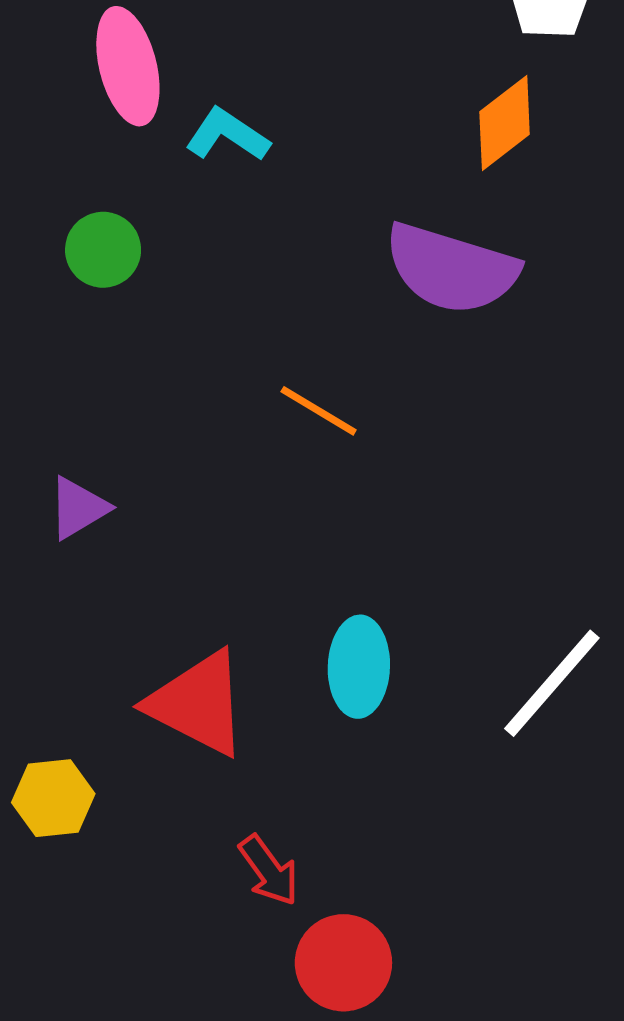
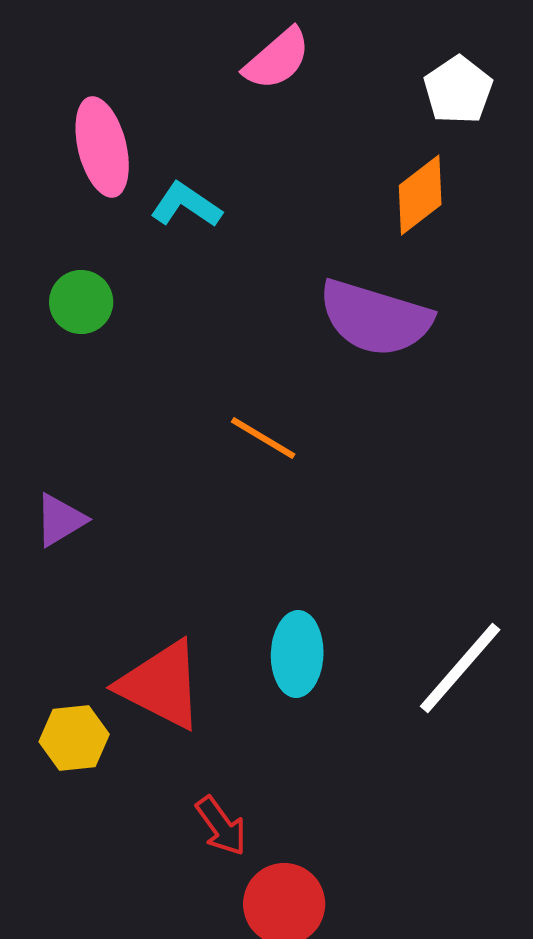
yellow hexagon: (53, 798) -> (74, 738), moved

